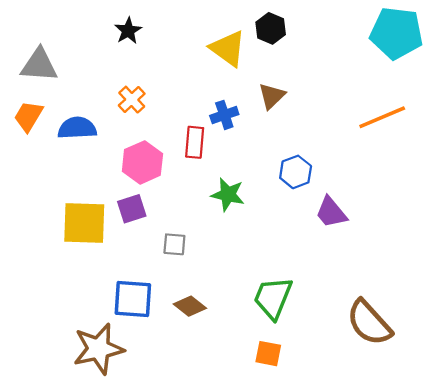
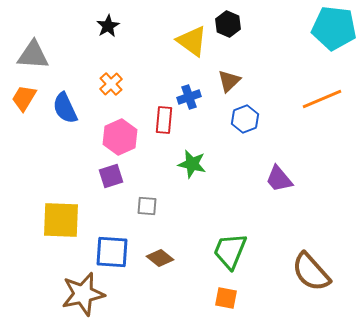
blue semicircle: (77, 128) -> (65, 108), turned -112
blue hexagon: (296, 172) -> (245, 119), moved
yellow square: (84, 223) -> (61, 220), moved

